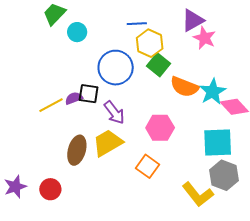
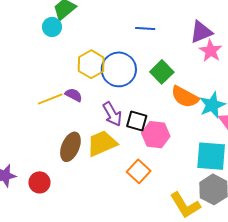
cyan circle: (77, 32) -> (52, 27), moved
yellow hexagon: (150, 43) -> (91, 64), moved
black square: (89, 94) -> (137, 121), moved
purple semicircle: (74, 98) -> (74, 95), turned 42

